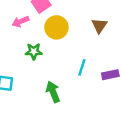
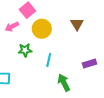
cyan line: (82, 67) -> (49, 60), moved
green arrow: (53, 92) -> (64, 83), moved

